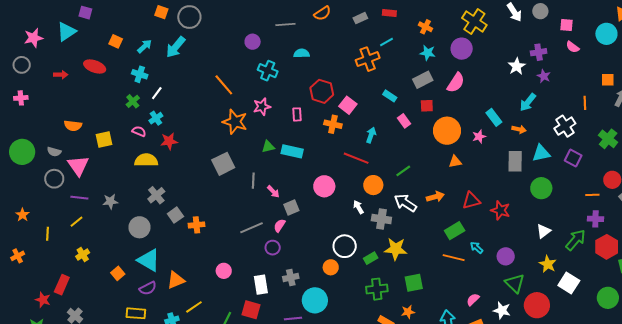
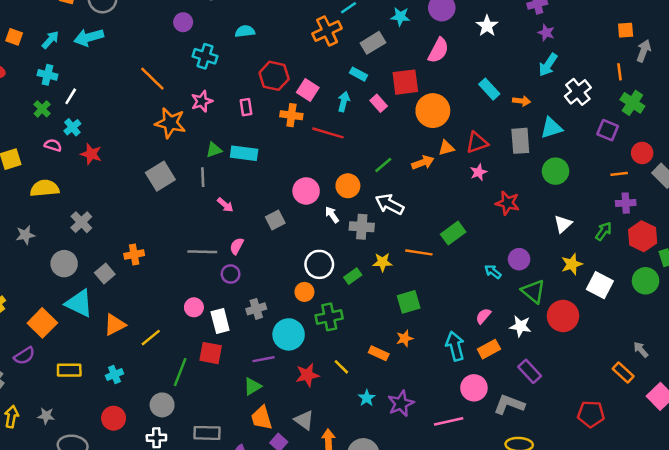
cyan arrow: (176, 47) -> (89, 37), turned 40
white star: (517, 66) -> (487, 26), moved
gray rectangle: (423, 80) -> (373, 43), moved
cyan arrow: (528, 102) -> (548, 65), moved
orange line: (585, 103) -> (620, 72), moved
red square: (427, 106) -> (405, 82), size x1.6
cyan arrow: (371, 135) -> (344, 102), moved
pink star: (479, 136) -> (478, 172), moved
red star: (169, 141) -> (91, 154), turned 30
red line: (356, 158) -> (328, 133), moved
purple square: (573, 158) -> (608, 130), moved
yellow semicircle: (146, 160) -> (45, 188), moved
gray line: (253, 181) -> (203, 177), moved
pink circle: (324, 186) -> (306, 191), moved
orange arrow: (435, 197) -> (423, 163), moved
red triangle: (471, 201) -> (477, 142), moved
gray square: (291, 207) -> (275, 220), moved
gray square: (175, 215) -> (105, 273), moved
gray line: (252, 228) -> (202, 252), turned 30
green arrow: (576, 240) -> (604, 231), size x0.7
cyan arrow: (477, 248) -> (493, 272), moved
yellow star: (396, 249) -> (382, 262), size x0.7
orange line: (454, 258) -> (419, 252), moved
yellow star: (548, 264) -> (572, 264), turned 30
pink circle: (224, 271) -> (194, 307), moved
orange square: (118, 273) -> (42, 323), size x1.6
purple semicircle: (148, 288) -> (24, 356), moved
green cross: (377, 289) -> (329, 317), moved
green circle: (608, 298) -> (646, 281), moved
yellow line: (194, 307) -> (151, 338), moved

